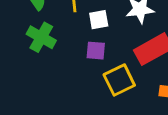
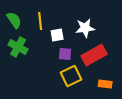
purple square: (96, 51) -> (65, 54), moved

